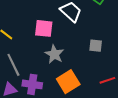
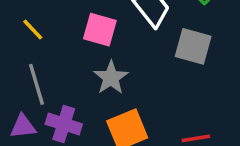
gray square: (96, 46) -> (193, 46), moved, size x1.5

